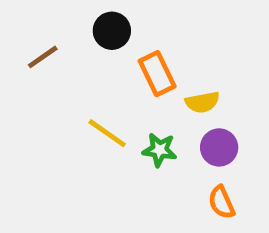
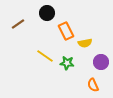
purple circle: (219, 147) -> (101, 62), moved

